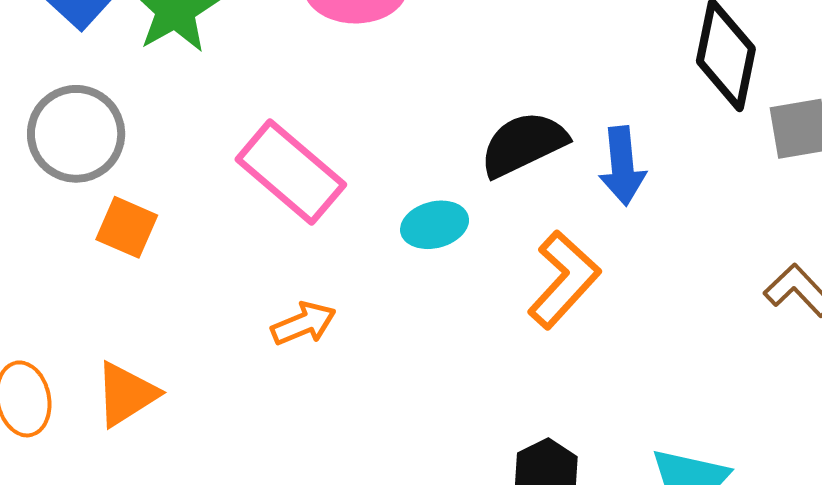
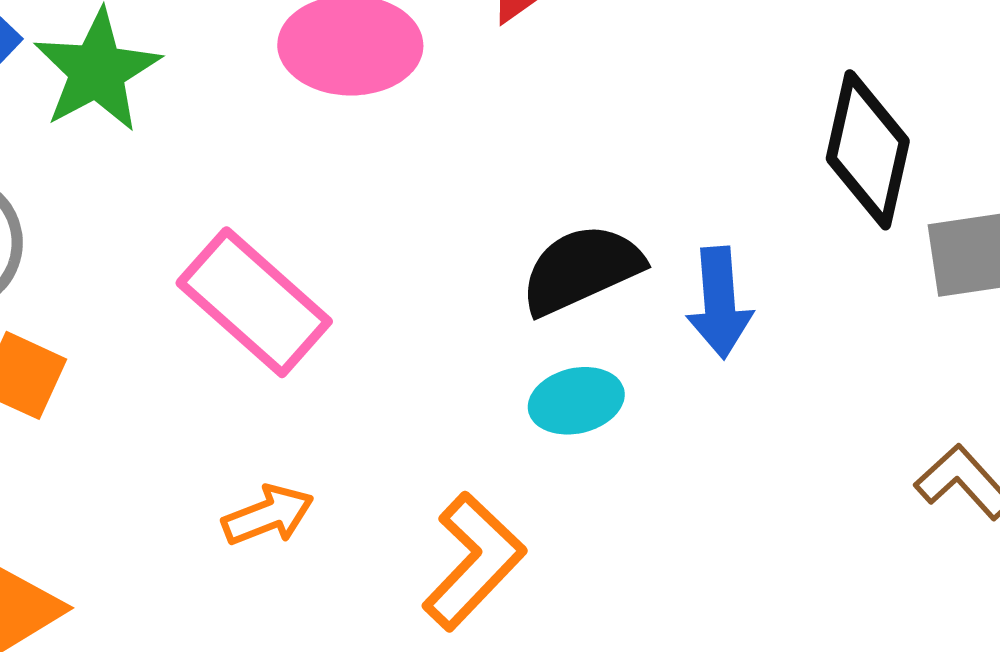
cyan ellipse: (435, 225) -> (576, 401), moved
orange L-shape: (564, 280) -> (474, 561), moved

